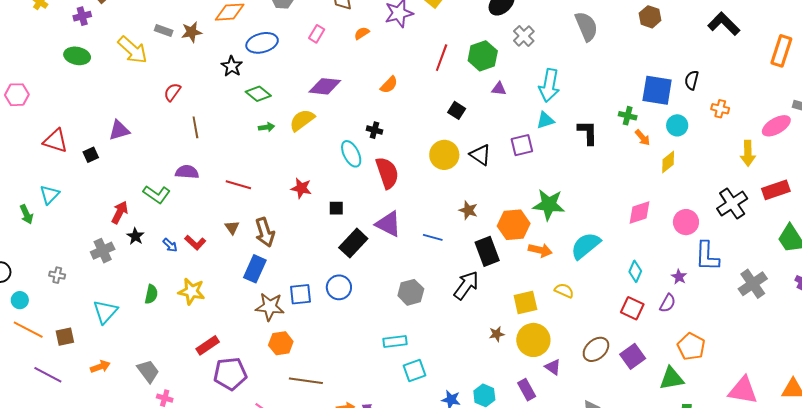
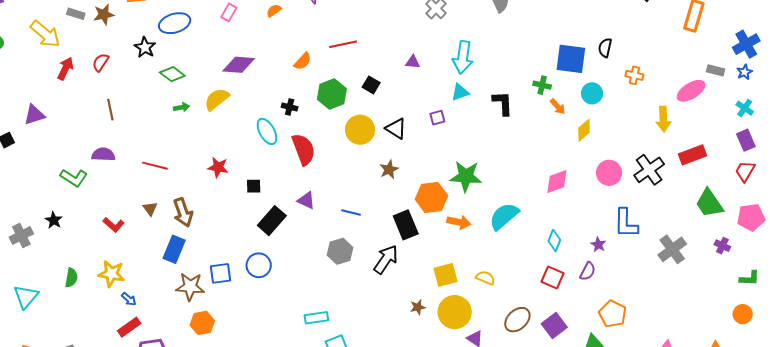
green hexagon: (483, 56) -> (332, 94), moved
red line: (442, 58) -> (343, 44), moved, turned 60
red semicircle: (172, 92) -> (101, 62), moved
purple square: (522, 145) -> (437, 118), size x0.7
brown star: (468, 210) -> (389, 169), moved, turned 30
red arrow: (120, 212) -> (65, 69), moved
pink circle: (686, 222) -> (609, 173), moved
purple triangle: (388, 224) -> (306, 200), size x0.7
blue arrow: (170, 245) -> (129, 299), moved
yellow semicircle: (564, 291) -> (485, 278), moved
gray hexagon: (411, 292) -> (340, 251), moved

